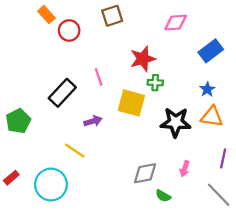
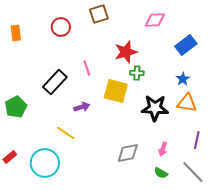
orange rectangle: (46, 15) -> (16, 33), moved, turned 35
green semicircle: (163, 196) -> (161, 173), moved

